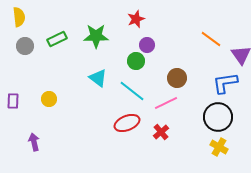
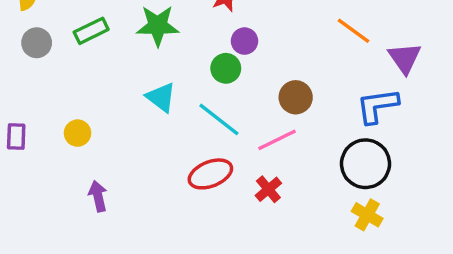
purple arrow: (34, 142) -> (98, 196), moved

